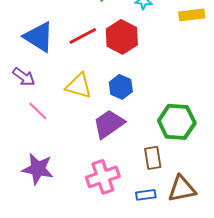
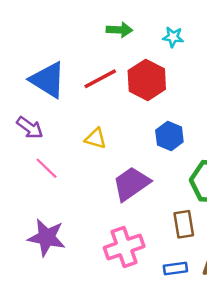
yellow triangle: (79, 86) -> (95, 138), size x0.7
blue hexagon: (121, 87) -> (169, 136), moved

